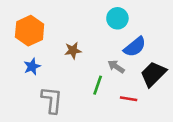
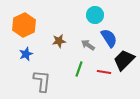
blue semicircle: (135, 47) -> (109, 38), turned -84
gray arrow: (116, 67) -> (88, 45), moved
red line: (129, 99) -> (104, 72), moved

